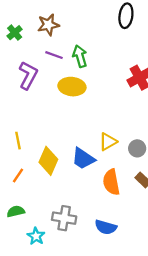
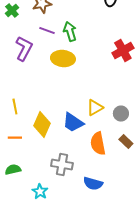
orange line: (18, 175) -> (15, 138), turned 56
gray cross: (64, 218) -> (62, 164), moved
cyan star: (36, 236) -> (40, 192), moved

